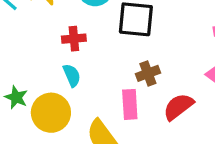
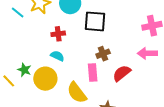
cyan semicircle: (72, 75) -> (57, 56), turned -40

